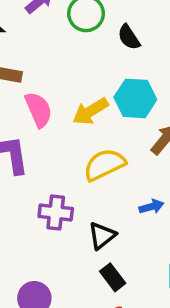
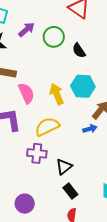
yellow arrow: (90, 111) -> (57, 94), turned 100
yellow semicircle: (104, 165) -> (47, 127), moved
blue arrow: (151, 207) -> (90, 129), moved

